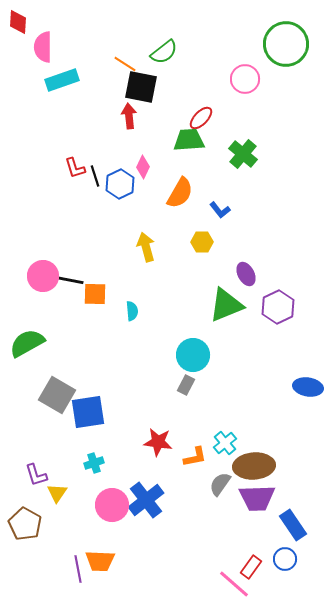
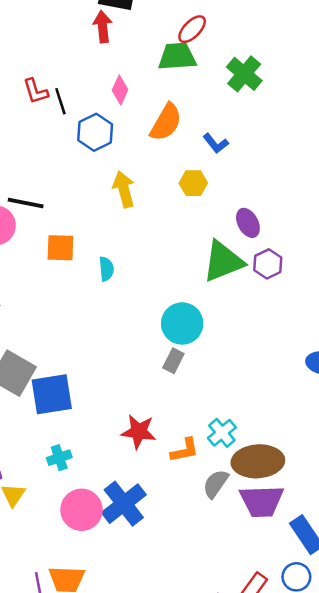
blue hexagon: (120, 184) -> (95, 132), moved
black line: (69, 280) -> (26, 203), moved
purple hexagon: (278, 307) -> (268, 264), moved, size x0.7

